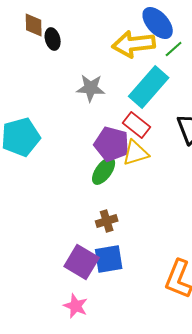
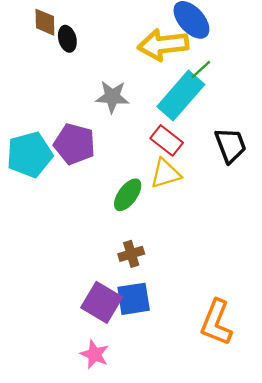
green line: (174, 49) -> (201, 70), moved
purple pentagon: (112, 144) -> (74, 144), moved

